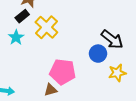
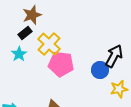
black arrow: (112, 39) -> (114, 56), turned -100
pink pentagon: (63, 72) -> (61, 64), moved

